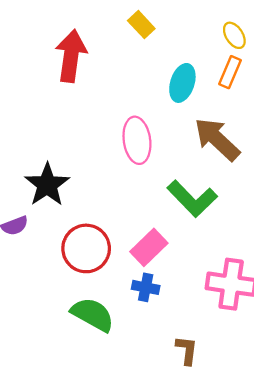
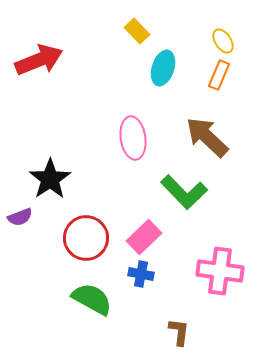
red arrow: (71, 56) -> (39, 60), moved, turned 60
cyan ellipse: (182, 83) -> (163, 68), moved

